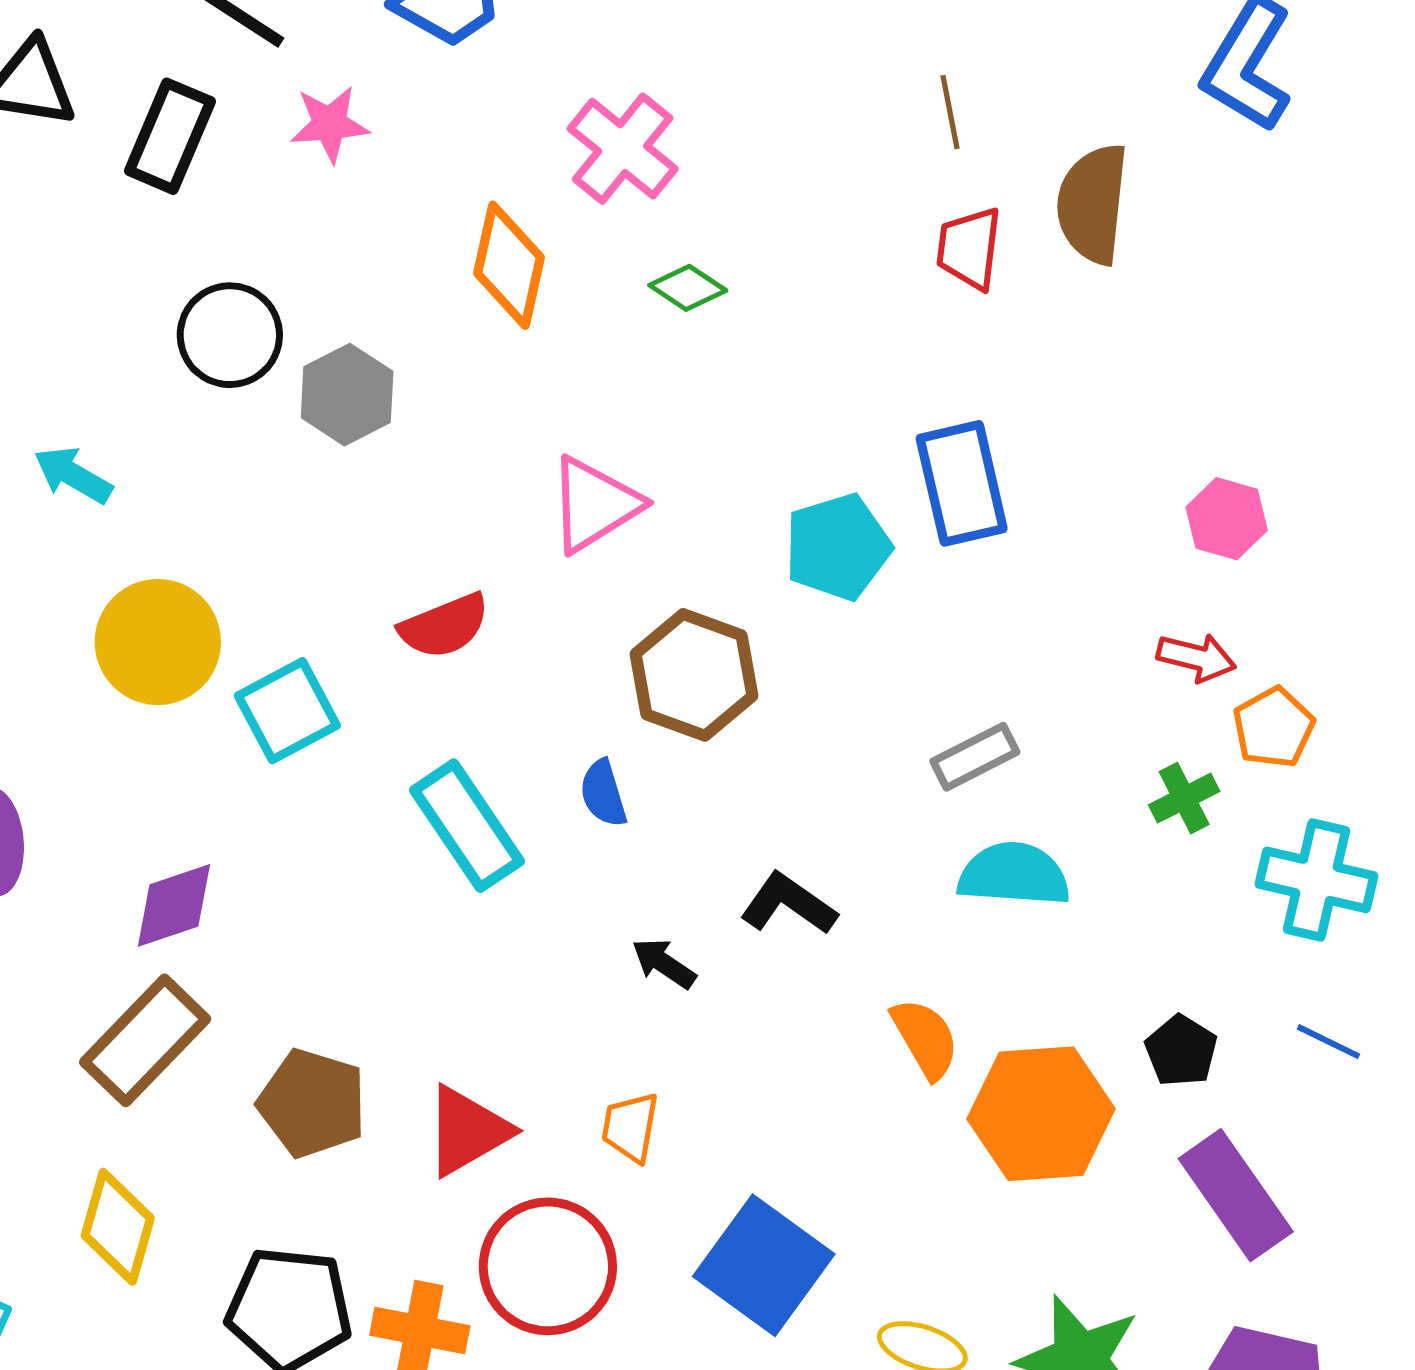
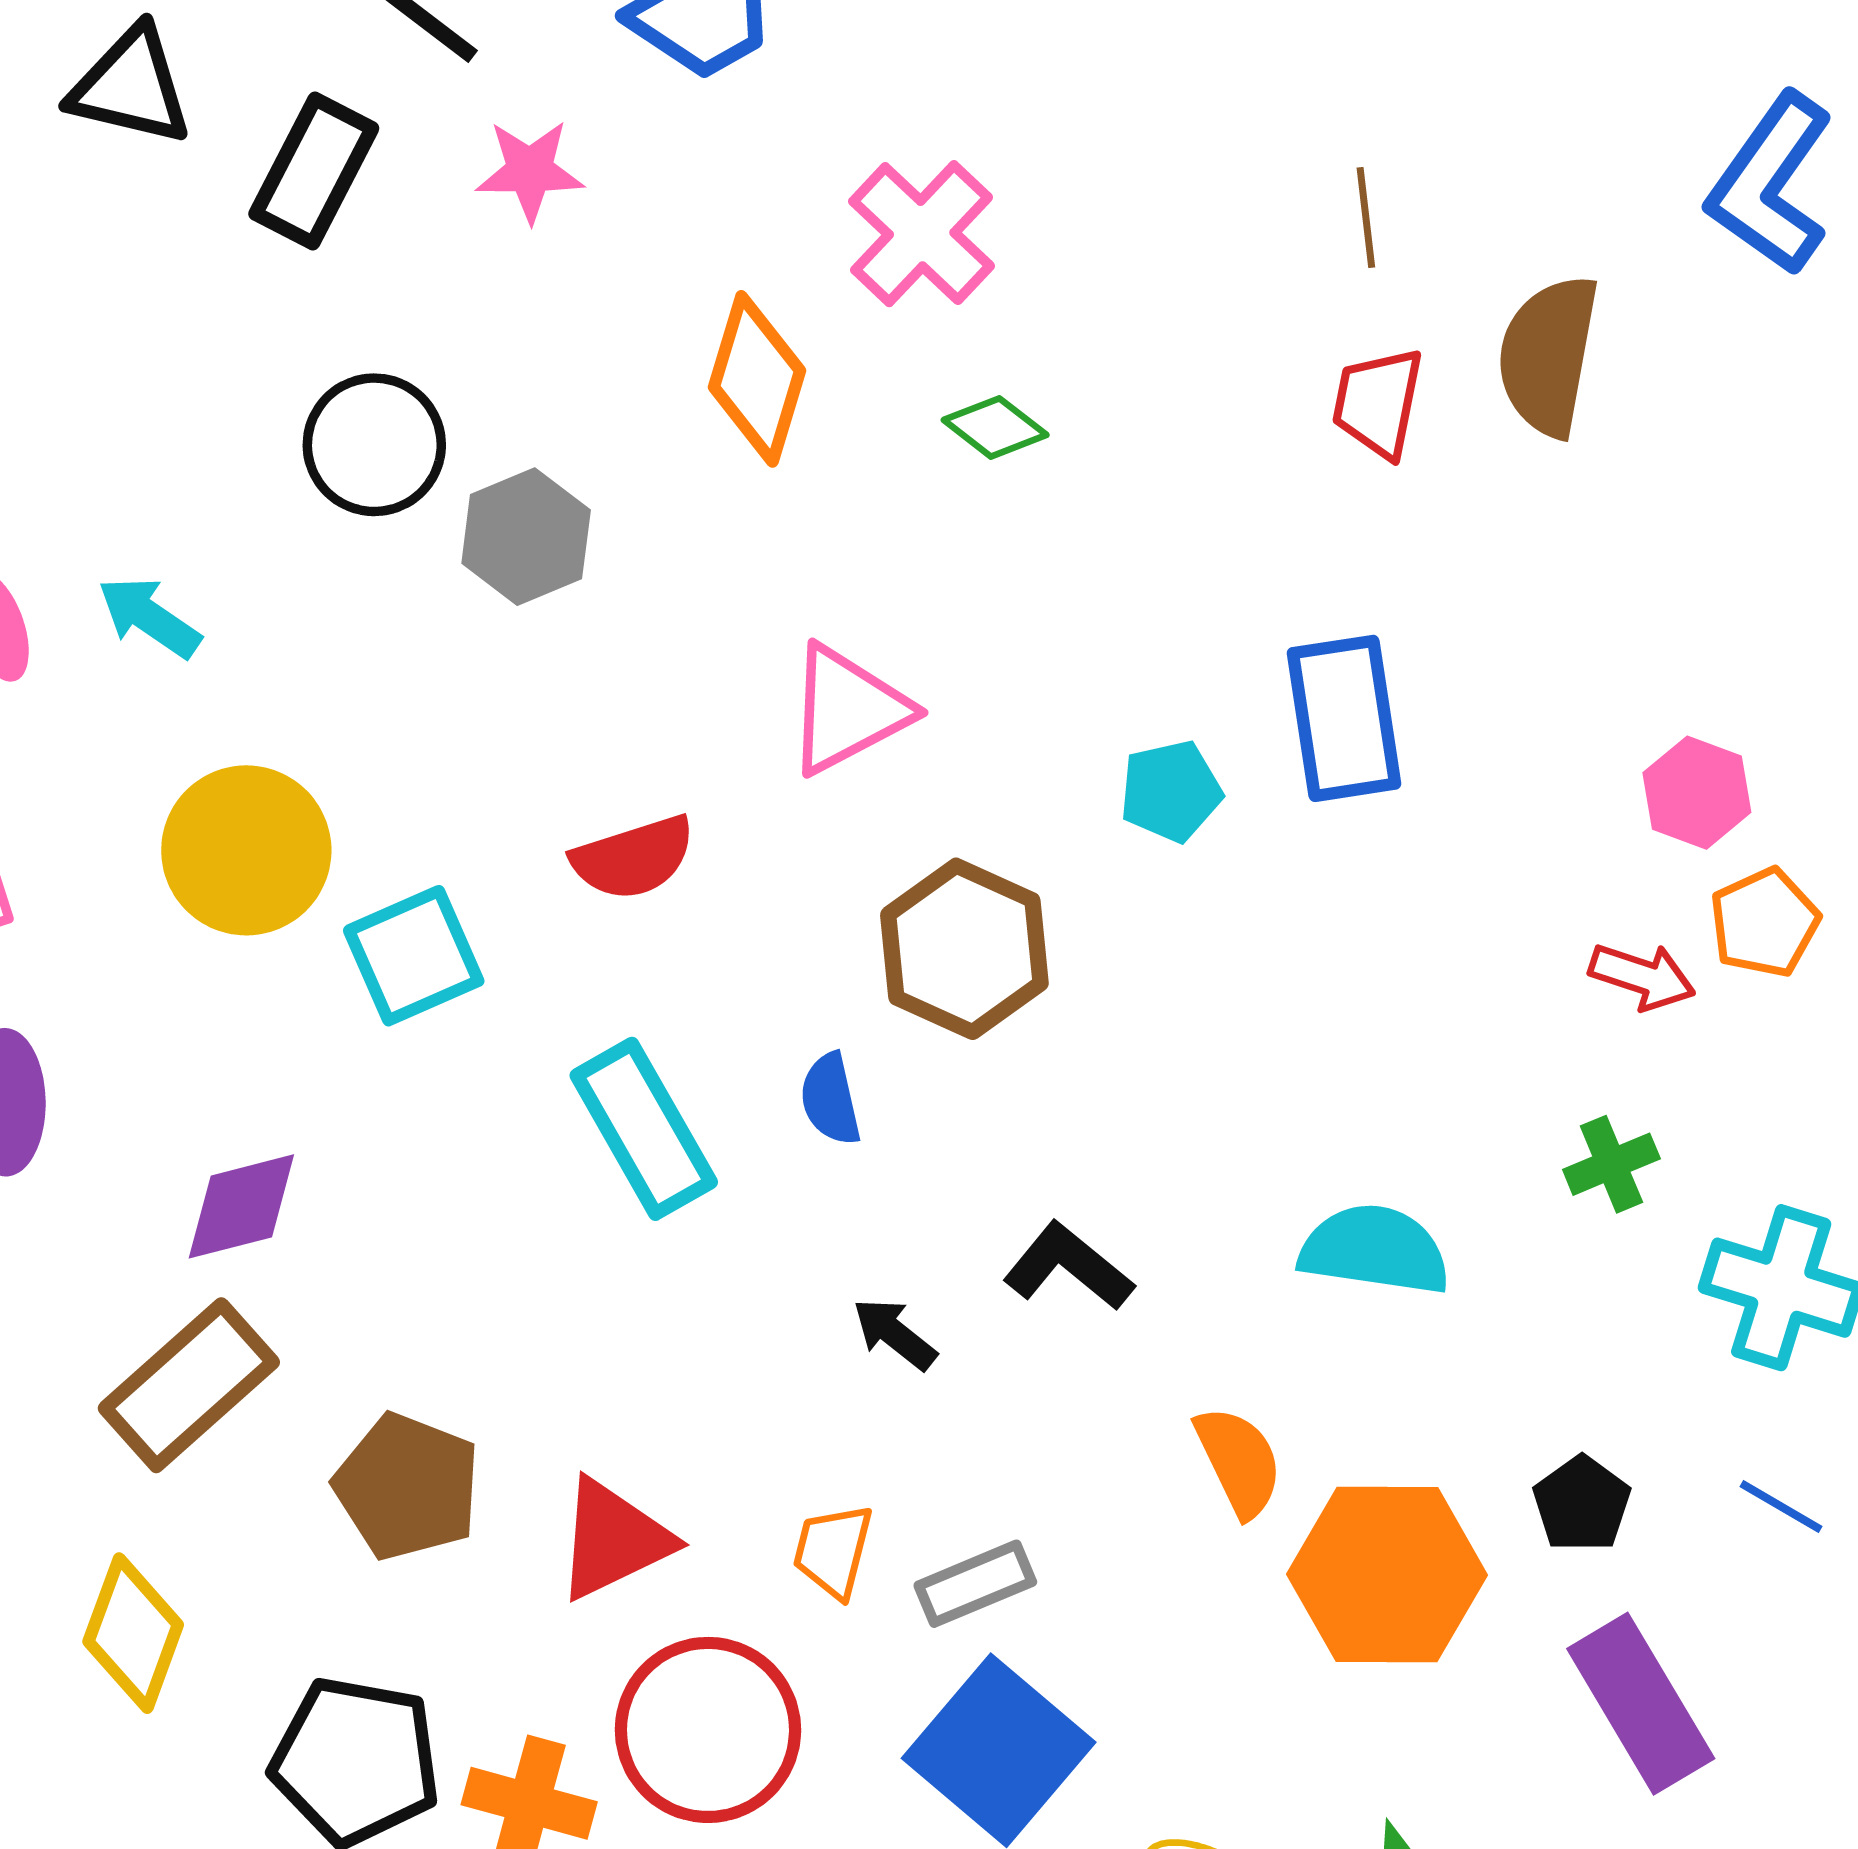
cyan pentagon: (838, 547) -> (1171, 791), size x0.7
orange pentagon: (1274, 728) -> (1764, 923), moved
gray rectangle: (975, 757) -> (975, 1584), moved

